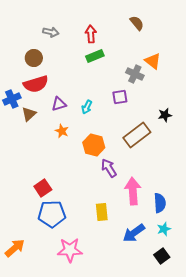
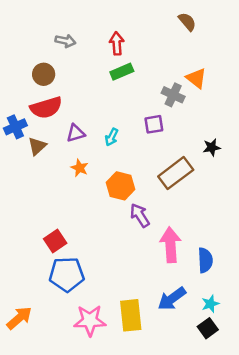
brown semicircle: (137, 23) -> (187, 22), moved
yellow rectangle: (102, 212) -> (131, 315), moved, size x1.4
cyan star: (164, 229) -> (210, 304), moved

